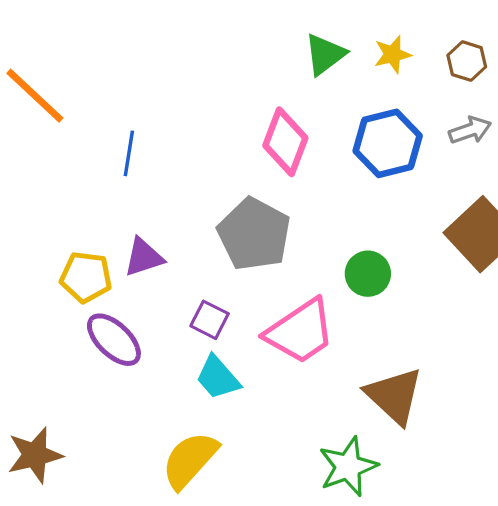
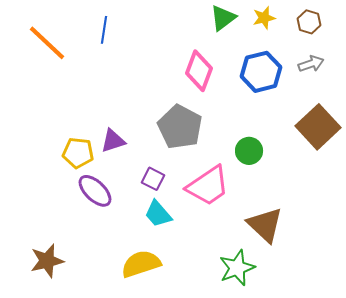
blue line: (129, 153) -> (104, 30), moved
yellow semicircle: (190, 460) -> (141, 264), turned 30

